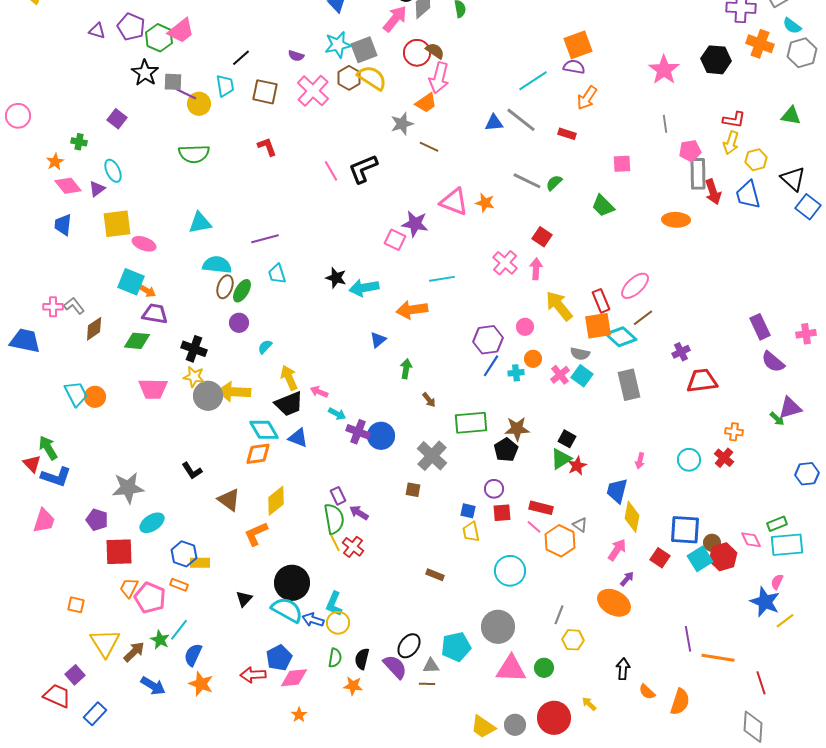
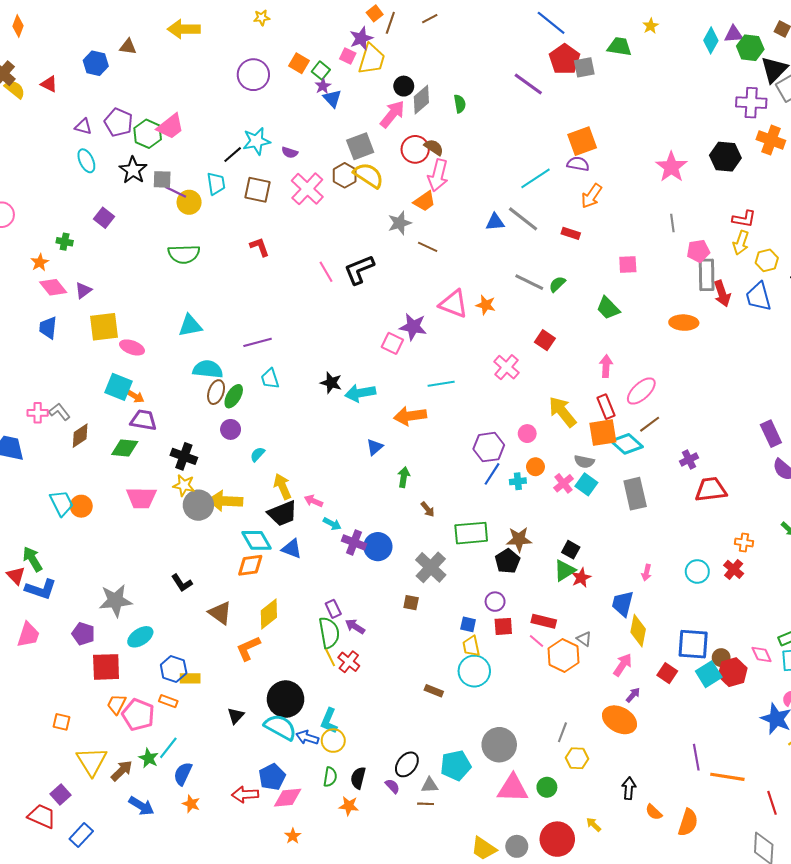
cyan star: (338, 45) -> (256, 141), moved
cyan ellipse: (113, 171) -> (86, 161), moved
pink arrow: (536, 269) -> (606, 366), moved
cyan circle: (510, 571) -> (474, 671), moved
purple semicircle: (395, 667) -> (392, 786), size x0.6
orange star: (201, 684) -> (191, 804), size x0.7

